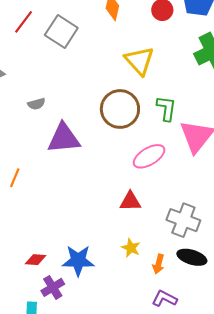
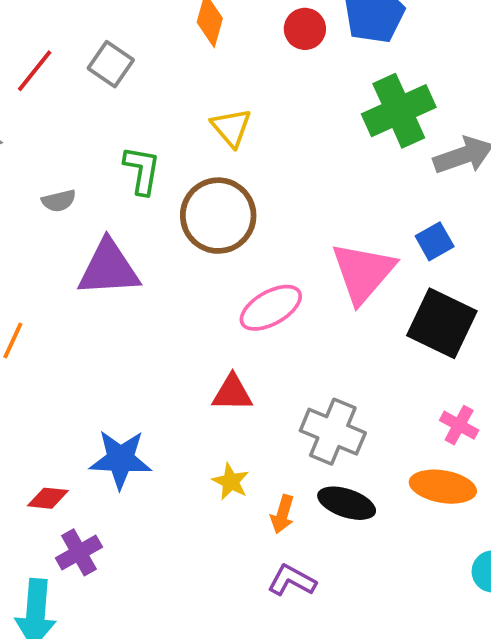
red line: (24, 22) -> (35, 71), moved
gray square: (61, 32) -> (111, 64), size x0.7
yellow triangle: (139, 61) -> (231, 128), moved, size x0.7
green L-shape: (166, 108) -> (142, 170), moved
blue star: (78, 261) -> (120, 459), moved

